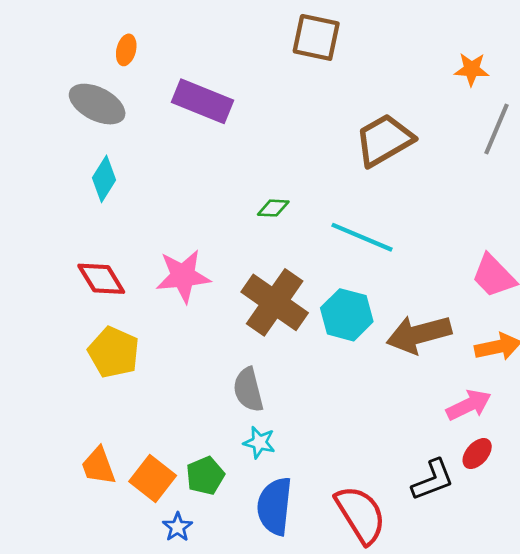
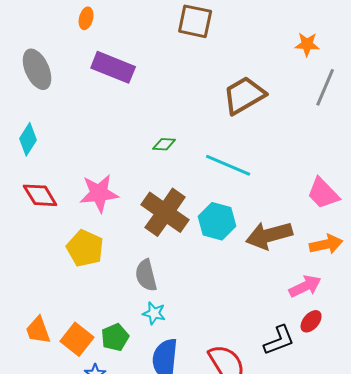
orange ellipse: (126, 50) -> (86, 18), moved
gray ellipse: (97, 104) -> (37, 69), turned 39
cyan diamond: (104, 179) -> (28, 139), moved
yellow pentagon: (114, 352) -> (85, 248), moved

